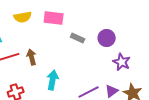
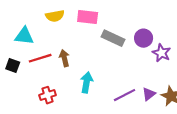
gray rectangle: (78, 38) -> (113, 38), size x1.5
purple star: (122, 62) -> (161, 53), moved

